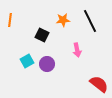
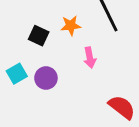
orange star: (63, 20) -> (71, 25), moved

